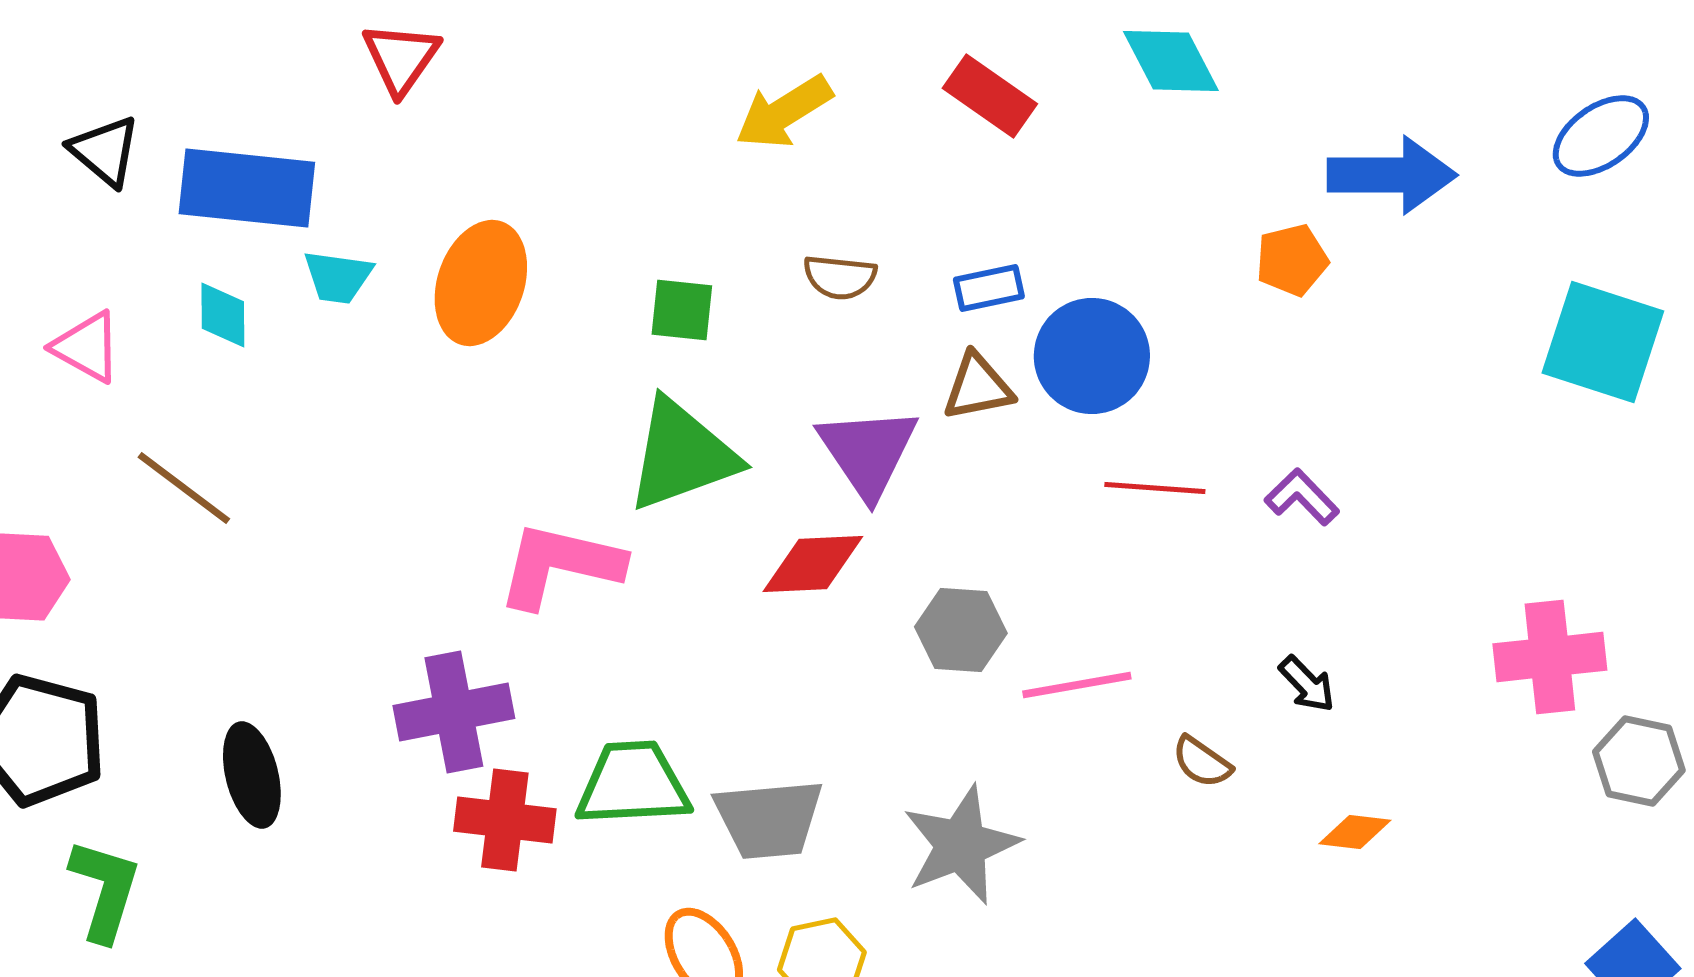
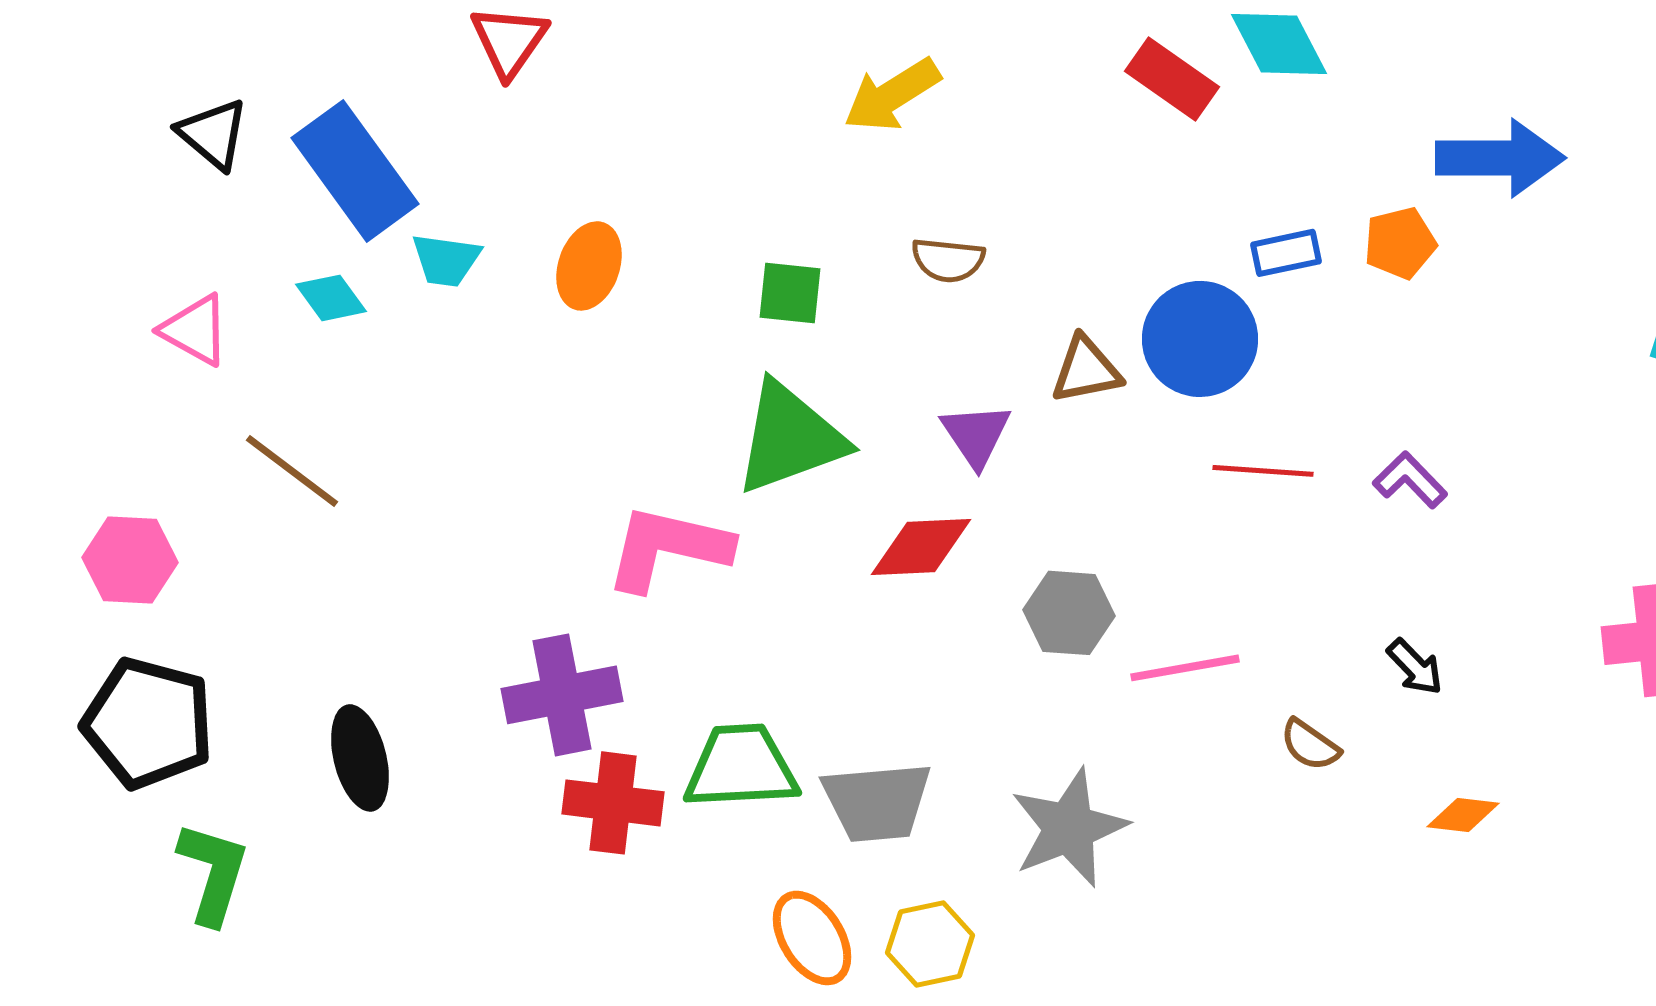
red rectangle: (990, 96) -> (1172, 79), moved
blue rectangle: (247, 188) -> (355, 171), turned 48
orange ellipse: (481, 283) -> (589, 266), size x0.7
blue rectangle: (989, 288) -> (1286, 253), moved
cyan diamond: (223, 315) -> (331, 298), turned -36
purple triangle: (868, 452) -> (976, 435), size x0.7

